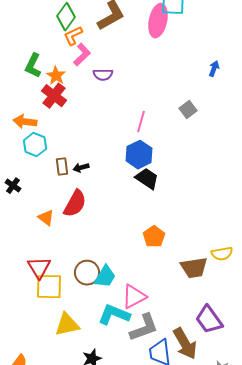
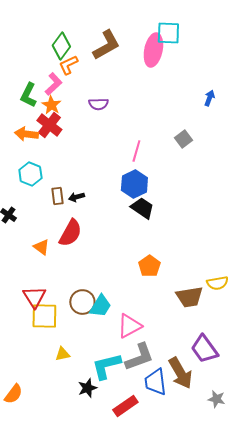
pink L-shape: (82, 55) -> (53, 84), moved
orange arrow: (25, 122) -> (26, 134), moved
cyan L-shape: (114, 315) -> (106, 366), moved, turned -36
yellow triangle: (67, 325) -> (62, 354), size x0.6

